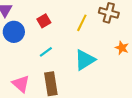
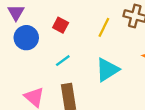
red square: (44, 21) -> (61, 25), turned -32

